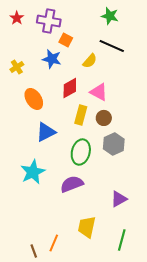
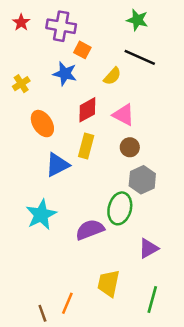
yellow rectangle: (81, 115) -> (86, 146), moved
green ellipse: (81, 152) -> (120, 208), moved

